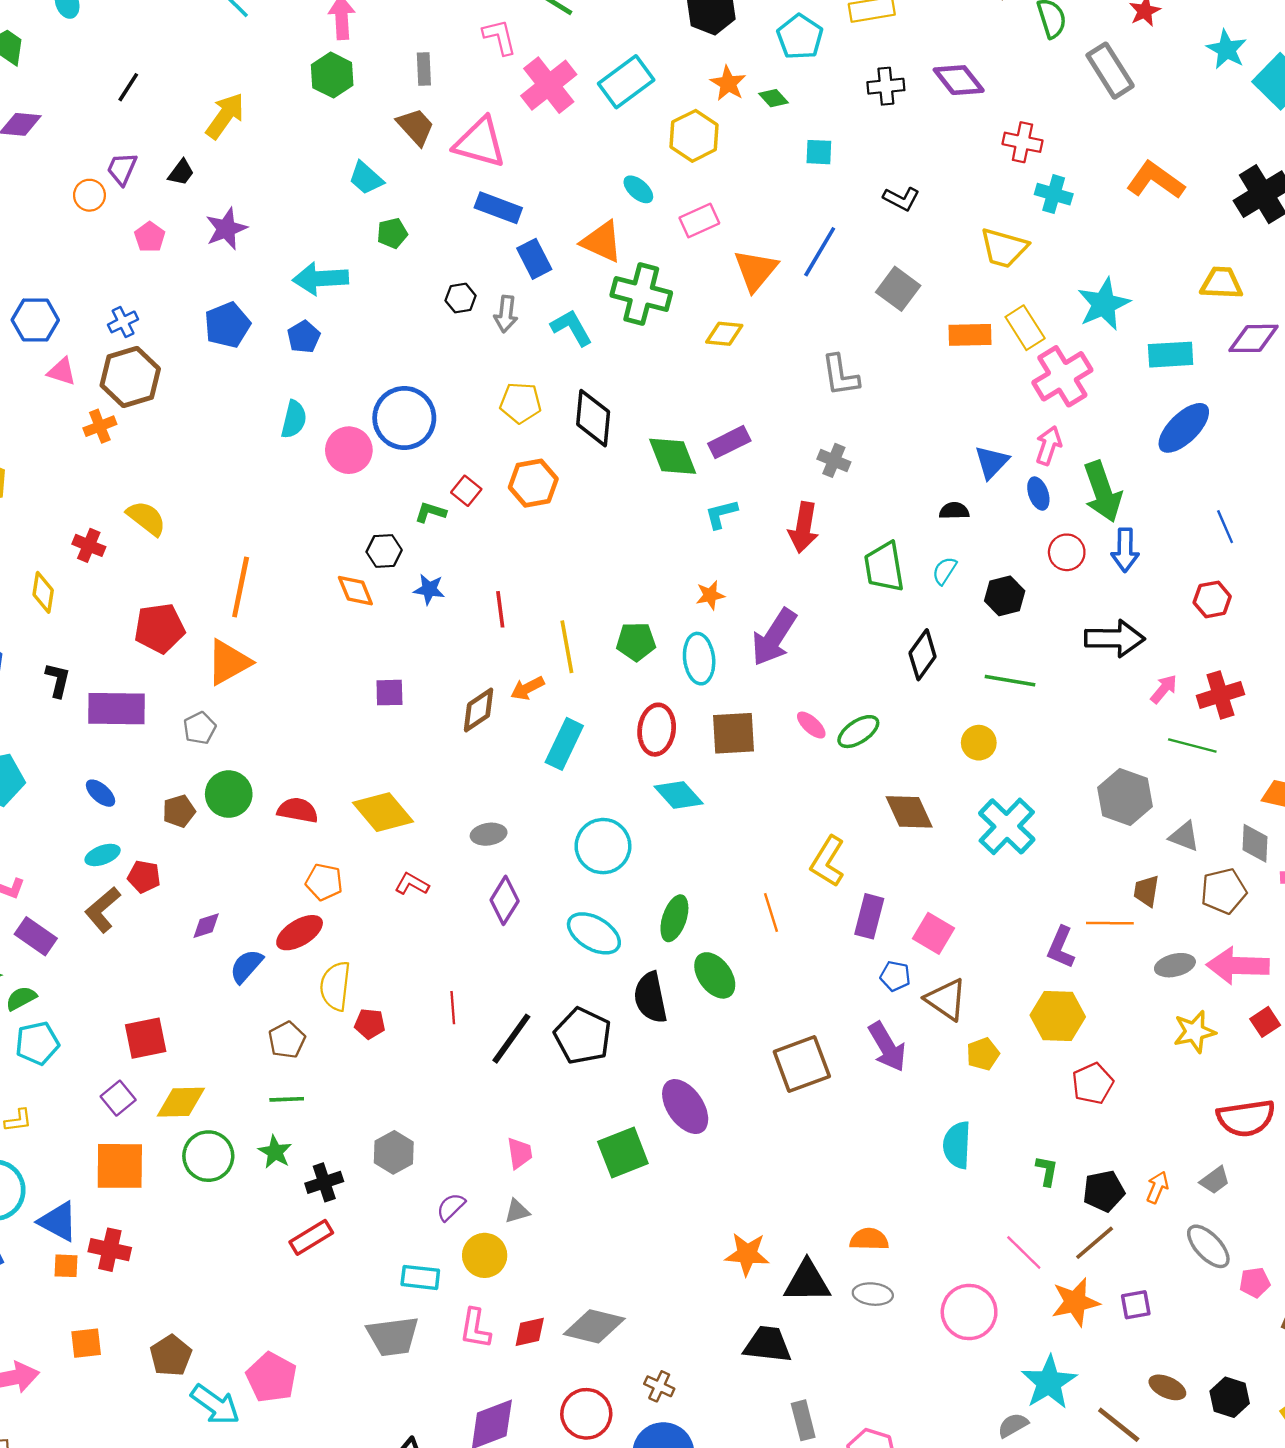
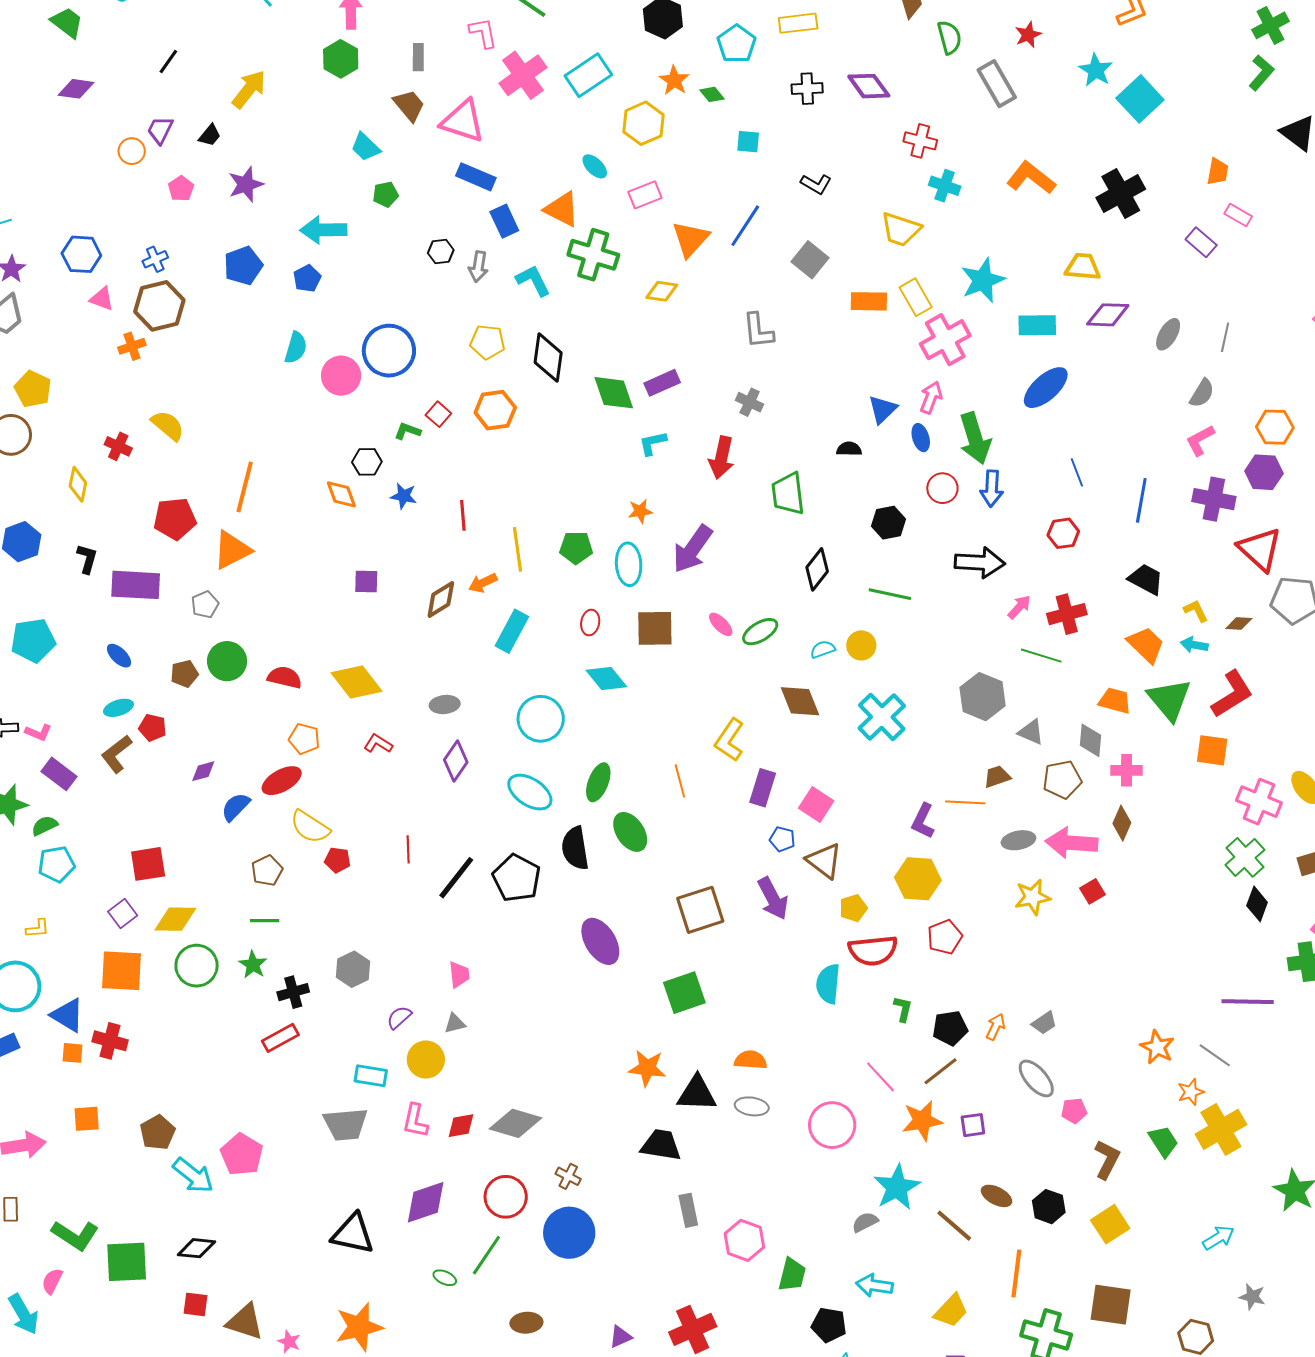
cyan semicircle: (944, 571) -> (823, 649), moved, turned 35
red ellipse: (657, 730) -> (590, 623), size x0.6
brown trapezoid: (1146, 891) -> (997, 777), turned 60
yellow semicircle: (335, 986) -> (310, 827), turned -66
red semicircle: (1246, 1118) -> (873, 950), moved
green square: (623, 1152) -> (684, 993), moved

